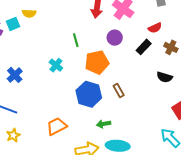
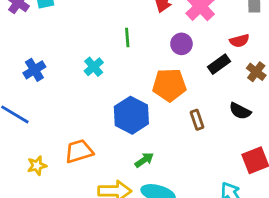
orange pentagon: (97, 62) -> (169, 85), moved
brown rectangle: (119, 90) -> (197, 120), moved
green arrow: (104, 124) -> (144, 160), turned 144
yellow star: (13, 135) -> (37, 166), moved

